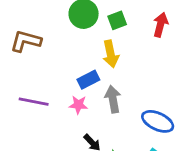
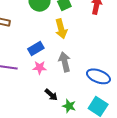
blue rectangle: (88, 80) -> (36, 49), moved

